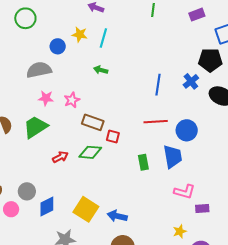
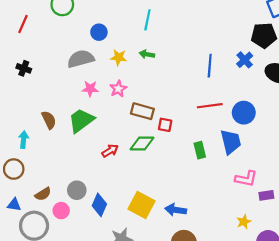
yellow star: (80, 34) -> (119, 57), moved
blue diamond: (47, 206) -> (99, 205), turned -35

